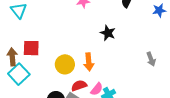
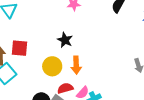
black star: (108, 33) -> (65, 40), moved

